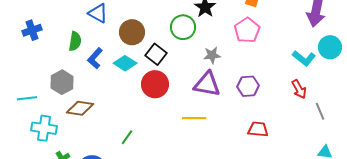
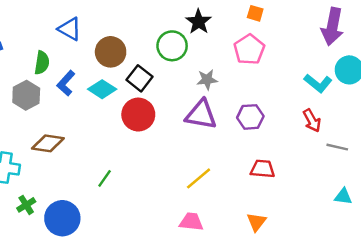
gray hexagon: (62, 82) -> (26, 95), moved
gray line: (320, 111) -> (337, 147), turned -54
yellow line: (194, 118) -> (199, 178), moved, turned -40

